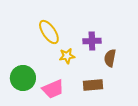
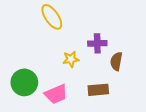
yellow ellipse: (49, 32) -> (52, 17), moved

